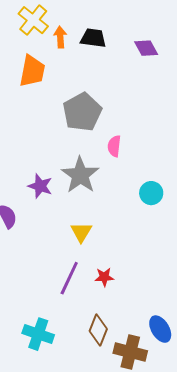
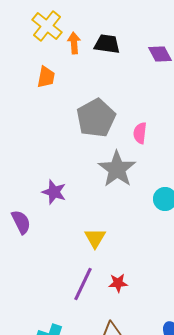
orange trapezoid: (32, 71) -> (46, 77), size x0.7
pink semicircle: (114, 146) -> (140, 133), moved
gray star: (80, 175) -> (117, 169), moved

